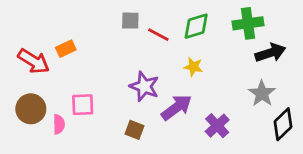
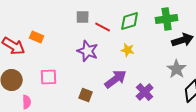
orange rectangle: (66, 49) -> (37, 37), turned 48
purple star: (144, 86) -> (88, 51), moved
pink semicircle: (59, 124) -> (27, 102), moved

